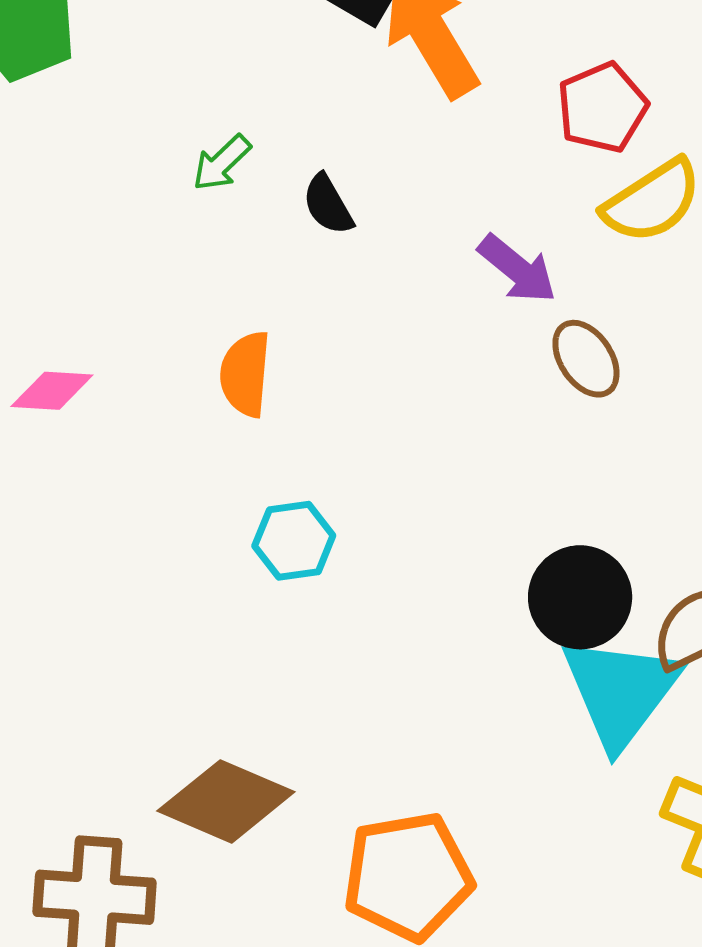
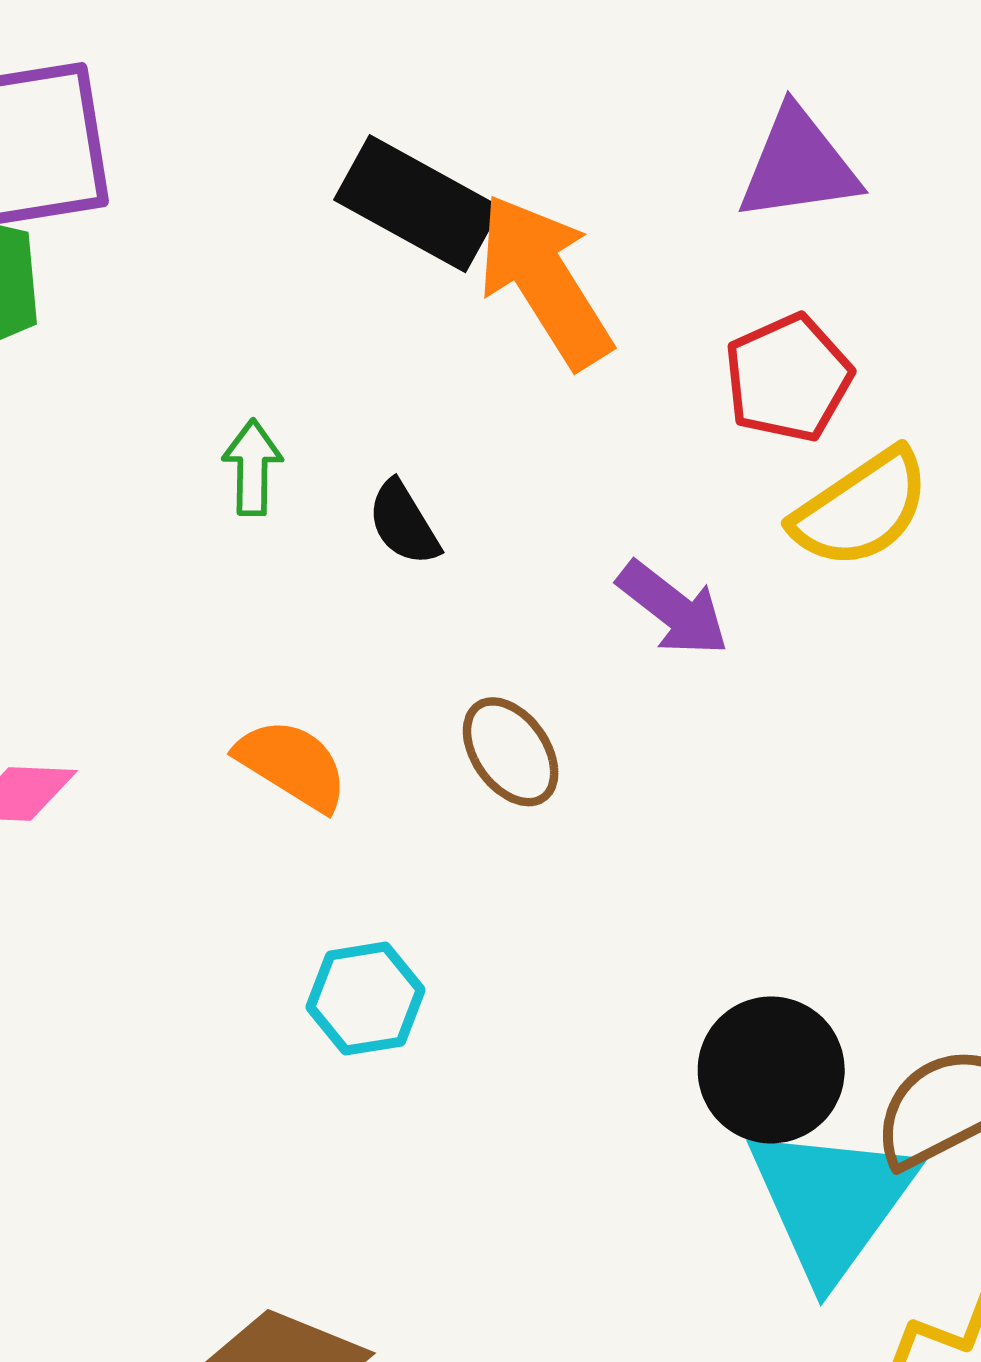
green arrow: (222, 163) -> (252, 467), turned 136
brown ellipse: (586, 359) -> (511, 752), moved
orange semicircle: (245, 374) -> (292, 765), turned 118

